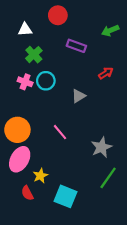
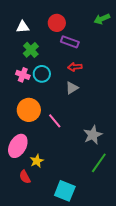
red circle: (58, 15) -> (57, 23), moved
green arrow: (110, 31) -> (102, 19), moved
red arrow: (106, 73) -> (75, 67), moved, turned -152
orange circle: (17, 130) -> (29, 110), moved
cyan square: (65, 196) -> (65, 191), moved

